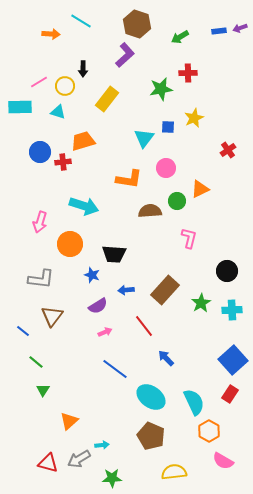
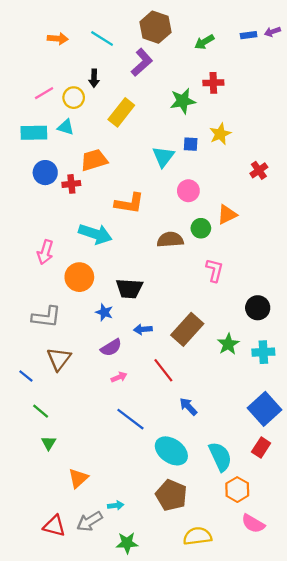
cyan line: (81, 21) -> (102, 39), moved
cyan rectangle: (20, 107) -> (34, 133), moved
orange L-shape: (129, 179) -> (129, 203), moved

